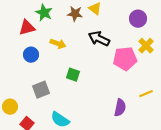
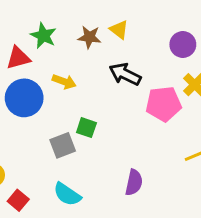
blue circle: (31, 55) -> (24, 98), size x1.6
gray square: (41, 90) -> (63, 145), moved
purple semicircle: (120, 108) -> (134, 182), moved

